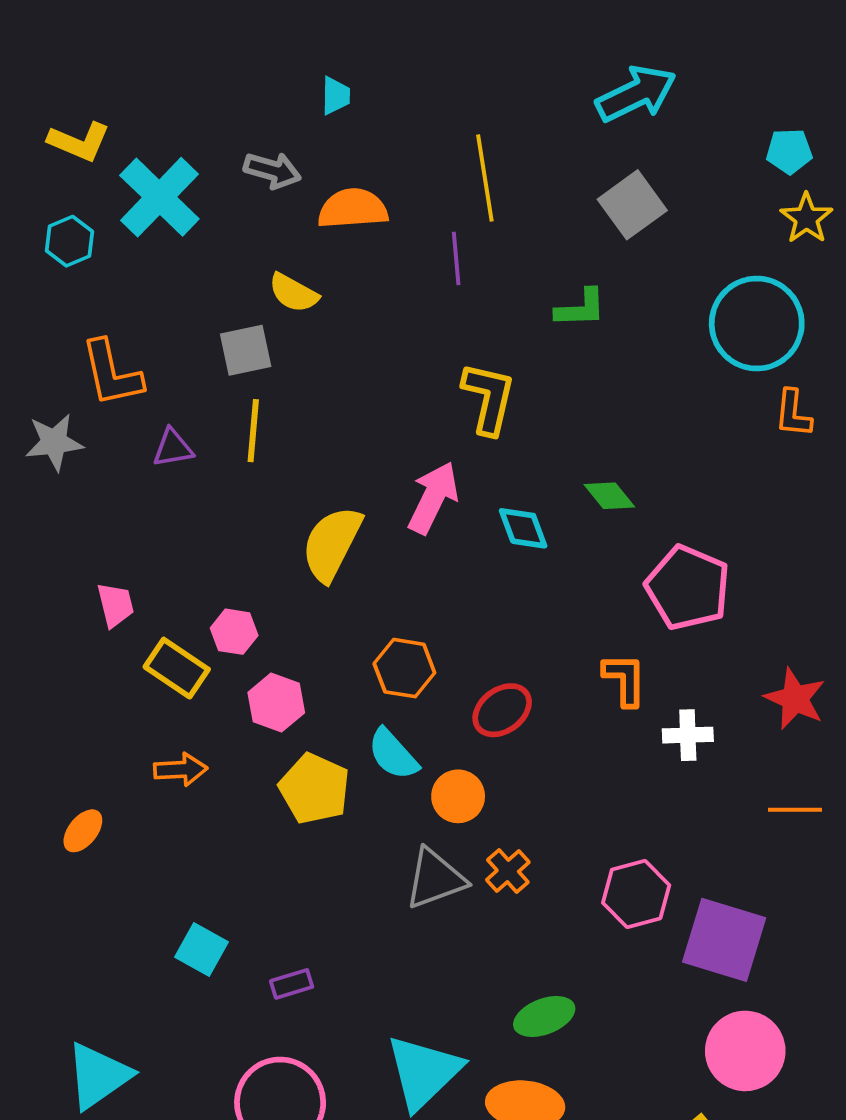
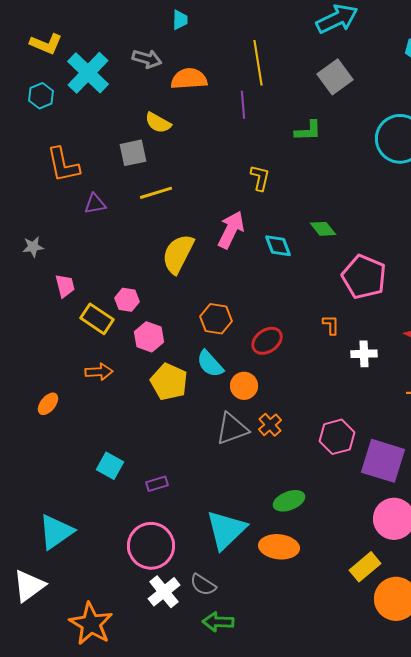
yellow L-shape: (489, 398) -> (260, 178), size x0.7
yellow line: (253, 431) -> (156, 193), moved, turned 68
gray star: (54, 442) -> (33, 247), moved, size x0.7
orange L-shape: (625, 680) -> (331, 325), size x0.7

